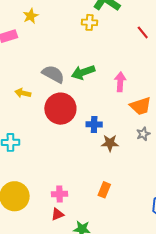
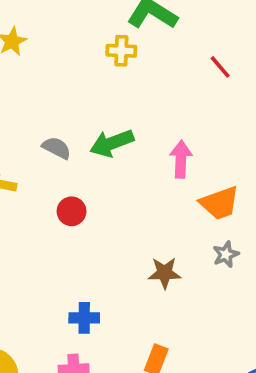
gray semicircle: (53, 74) -> (57, 148), size x0.7
red circle: (60, 109) -> (72, 211), size x0.5
blue cross: (94, 124) -> (84, 318), moved

